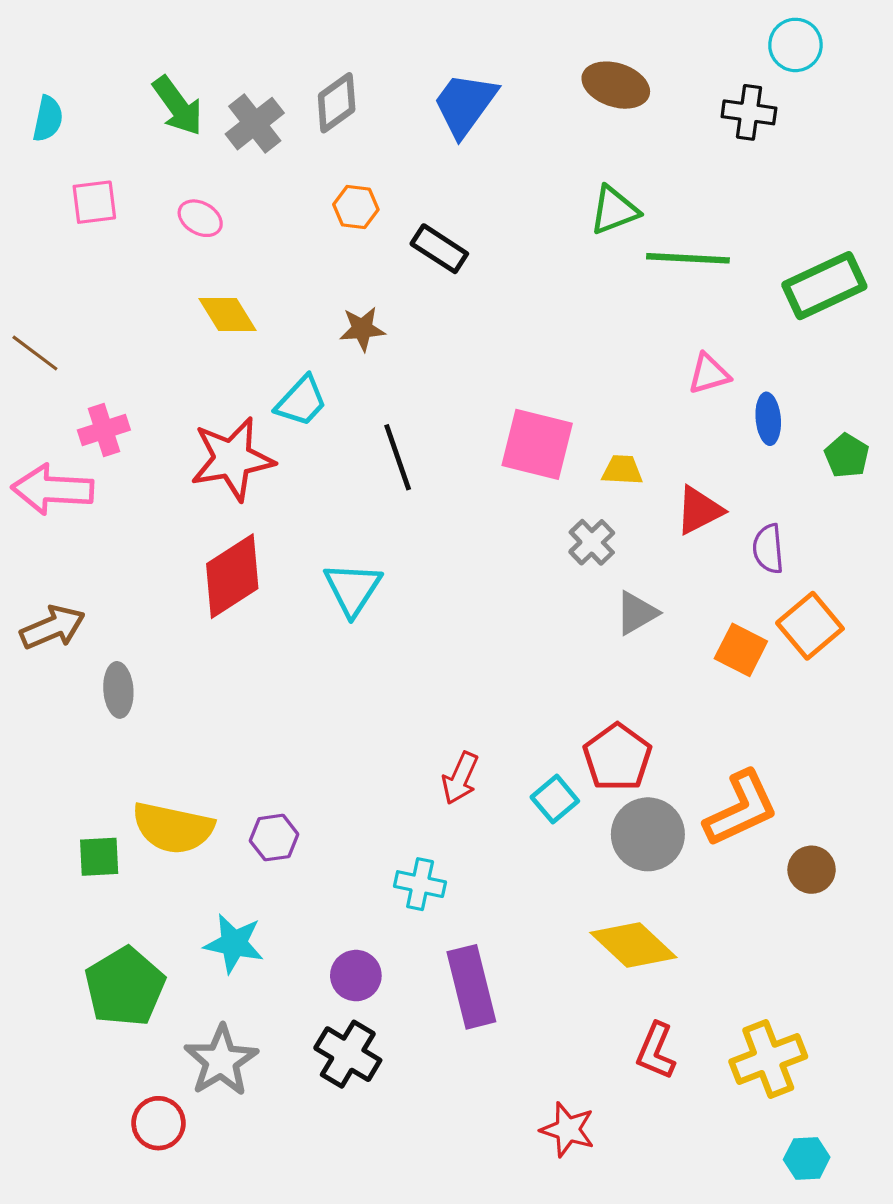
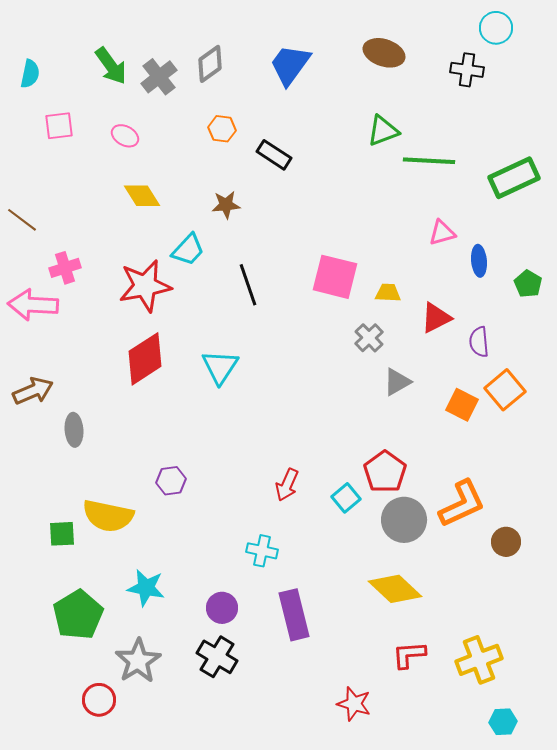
purple hexagon: (274, 838) -> (171, 481), moved
red L-shape: (656, 1051) -> (409, 655), turned 63

